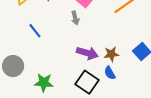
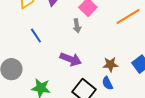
purple arrow: (87, 53) -> (71, 59), moved

